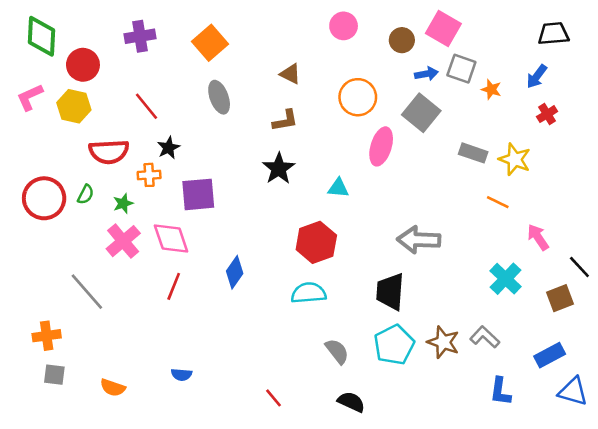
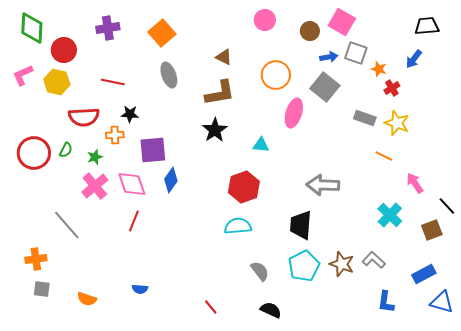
red line: (146, 106) -> (113, 82), turned -40
red cross: (547, 114) -> (392, 88), moved
brown L-shape: (285, 121) -> (220, 93), size x1.5
black star: (169, 148) -> (130, 114), turned 30
blue diamond: (235, 272) -> (171, 180), moved

